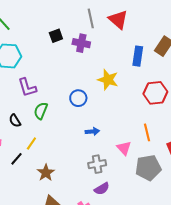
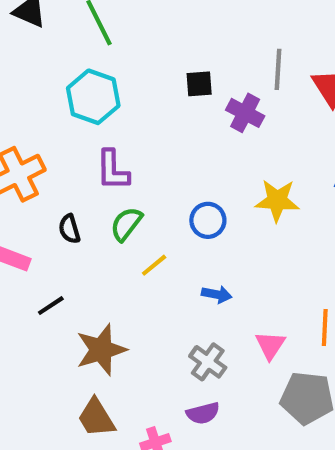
yellow star: (108, 80) -> (277, 200), turned -30
yellow line: (31, 143) -> (154, 265), moved
gray cross: (97, 164) -> (208, 362), turned 30
brown star: (46, 173) -> (101, 350), size x1.4

